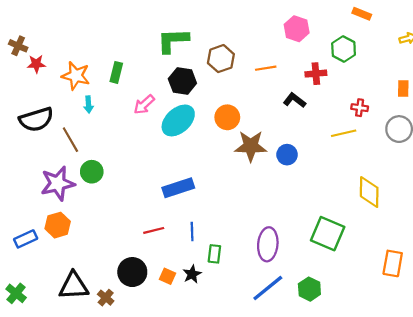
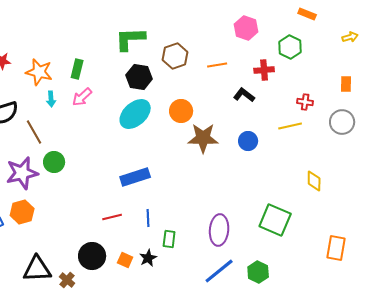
pink arrow: (144, 104) -> (82, 97), moved
blue circle: (287, 155) -> (248, 141), moved
yellow diamond: (369, 192) -> (314, 181), size x0.7

